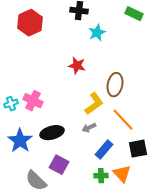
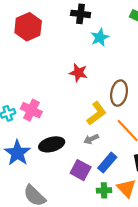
purple square: (59, 165) -> (81, 170), moved

